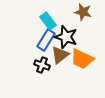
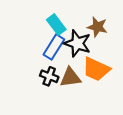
brown star: (83, 12) -> (97, 27), moved
brown triangle: (60, 55) -> (70, 77), moved, turned 30

